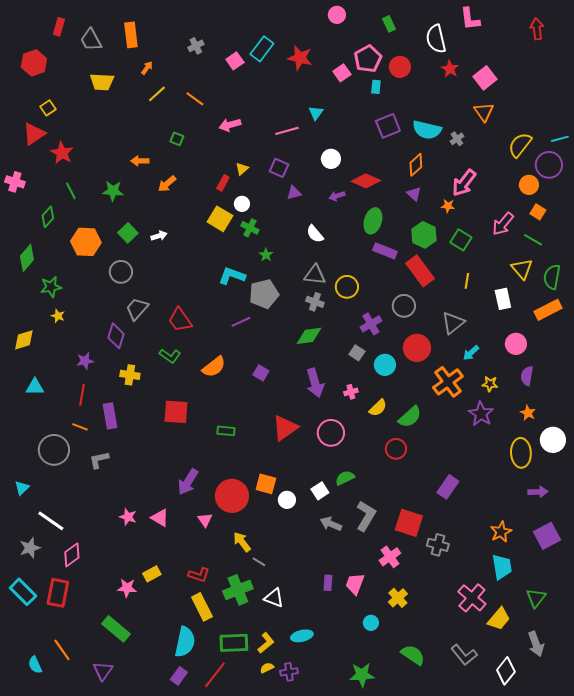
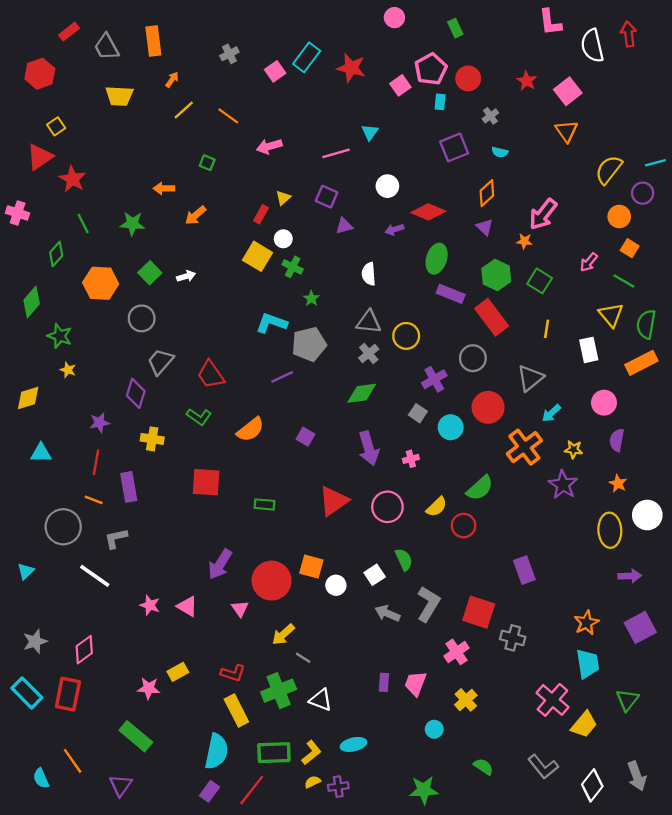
red rectangle: (59, 27) -> (69, 32), turned 36
white semicircle: (436, 39) -> (592, 46), moved
cyan semicircle: (427, 130) -> (500, 152), size x0.5
gray cross: (457, 139) -> (490, 116), moved
purple circle: (549, 165) -> (643, 193), size x0.7
pink arrow: (503, 224) -> (589, 262), size x0.7
white semicircle: (315, 234) -> (369, 274), turned 36
green star: (51, 287) -> (60, 336), turned 30
gray cross: (315, 302) -> (369, 353), turned 30
yellow semicircle: (378, 408) -> (437, 507), moved
green semicircle: (345, 478) -> (404, 560), turned 90
purple rectangle: (448, 487) -> (524, 570), turned -55
white line: (51, 521) -> (95, 576), moved
yellow arrow: (242, 542) -> (283, 634), turned -95
gray arrow: (536, 644) -> (637, 776), moved
green semicircle: (413, 655) -> (483, 767), size x0.7

